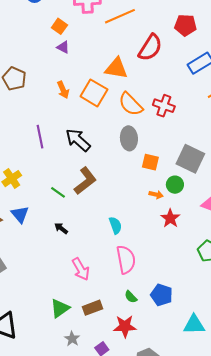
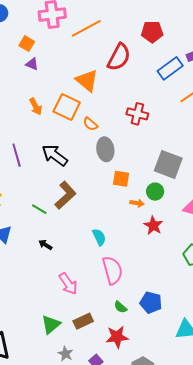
orange triangle: (116, 68) -> (87, 81), turned 35
orange semicircle: (131, 104) -> (90, 124), moved, size x0.6
orange square: (150, 162) -> (121, 179), moved

